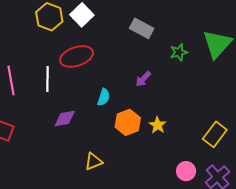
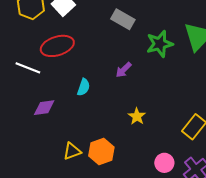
green star: (179, 52) -> (160, 44), size x1.5
white line: (47, 79) -> (28, 68), turned -70
orange hexagon: (128, 122) -> (101, 151), moved

